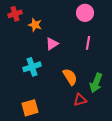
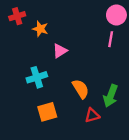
pink circle: (85, 13) -> (116, 15), moved
pink line: (88, 43) -> (111, 39), moved
orange square: (30, 108) -> (47, 112), moved

